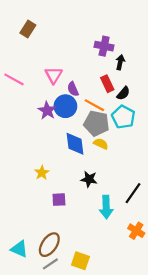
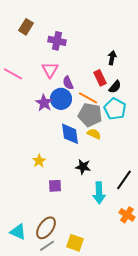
purple cross: (104, 46) -> (57, 41), moved

